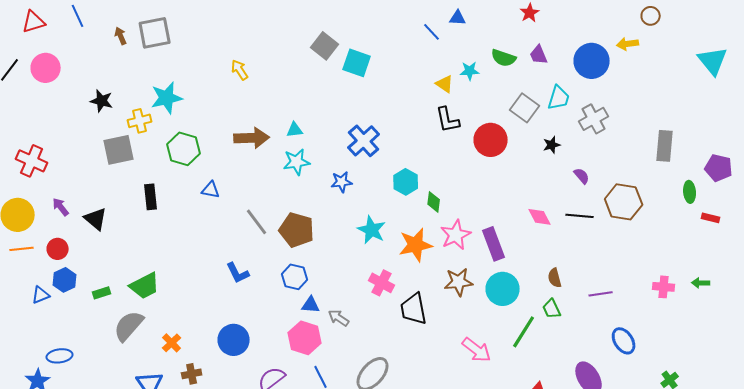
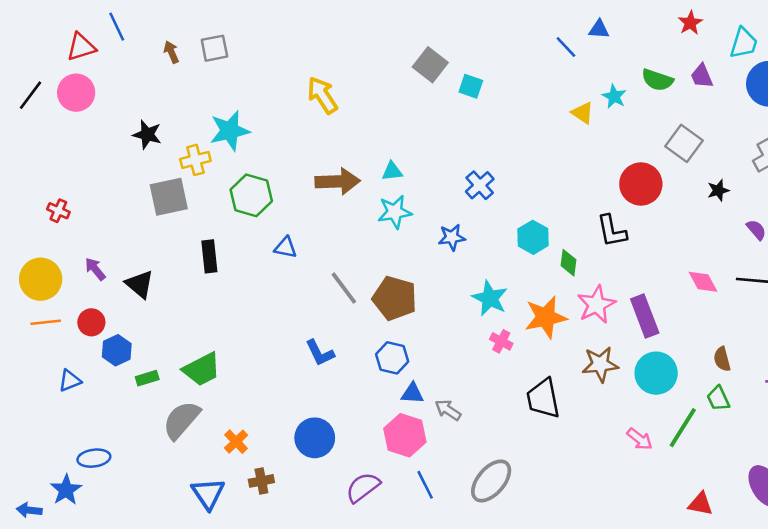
red triangle: (34, 22) -> (81, 47), moved
gray square: (155, 33) -> (214, 48), size x0.7
cyan square: (357, 63) -> (471, 86), size x0.7
yellow arrow: (240, 70) -> (322, 95), size x1.4
cyan star: (470, 71) -> (614, 96), turned 30
cyan trapezoid: (559, 98) -> (744, 43), moved
black L-shape: (448, 120) -> (612, 231), moved
blue cross: (364, 141) -> (480, 185), size x0.7
red cross: (32, 161) -> (58, 211), size x0.6
blue hexagon: (65, 280) -> (117, 350), moved
pink cross: (382, 283) -> (501, 341), moved, size x0.7
pink arrow: (477, 350) -> (640, 439), moved, size x0.7

